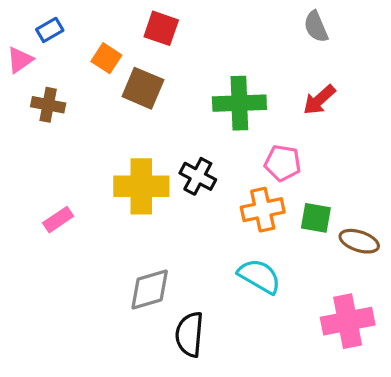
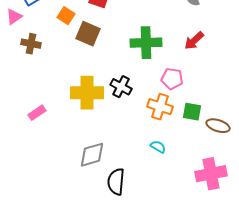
orange cross: (263, 210) -> (160, 107), turned 30
cyan semicircle: (259, 276) -> (158, 147), size x0.6

